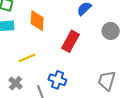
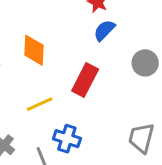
yellow line: (27, 58) -> (40, 104), moved

